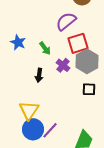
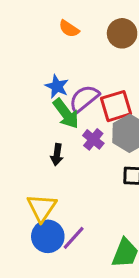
purple semicircle: (66, 21) -> (84, 98), moved
blue star: (18, 42) -> (57, 86), moved
green arrow: (45, 48) -> (66, 114), size x1.5

